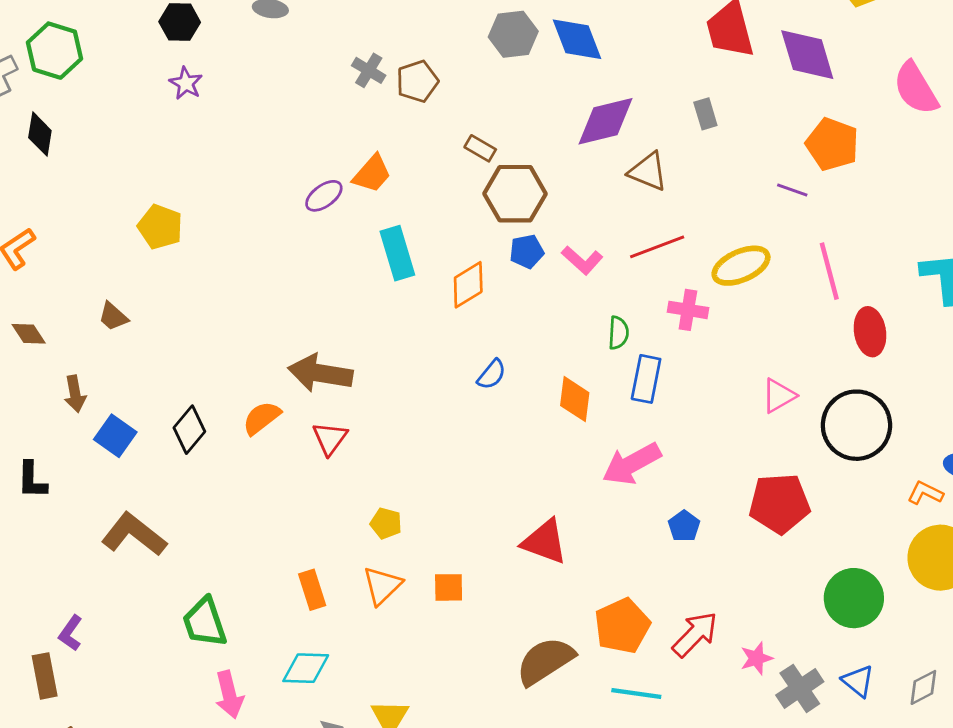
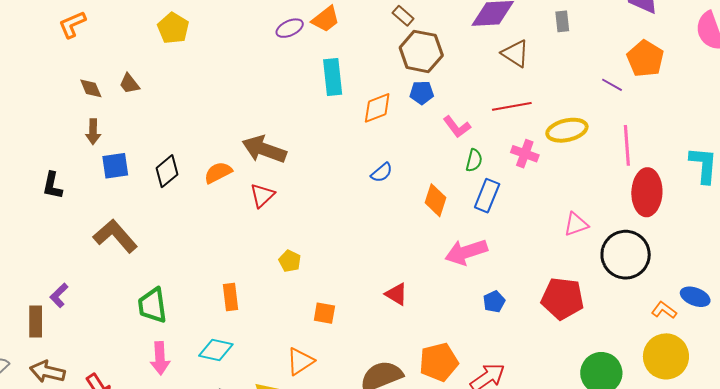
pink L-shape: (582, 260) -> (457, 127), moved
red ellipse: (870, 332) -> (647, 192), size x1.4
brown diamond: (29, 334) -> (91, 88), moved
blue square: (115, 436) -> (115, 166), turned 36
red triangle: (545, 542) -> (396, 294), size x0.7
orange triangle: (382, 586) -> (300, 361), moved

